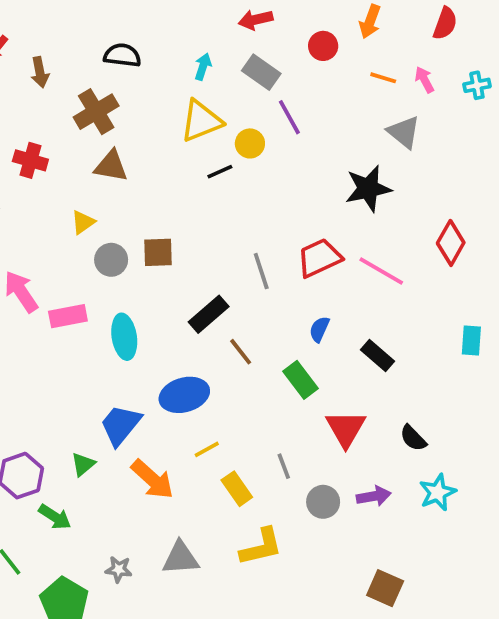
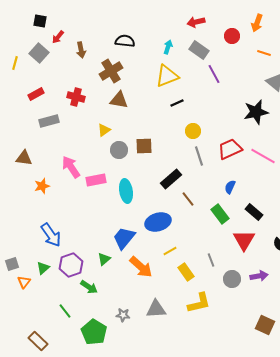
yellow circle: (250, 143) -> (193, 131), moved
black rectangle: (378, 355) -> (254, 212), moved

